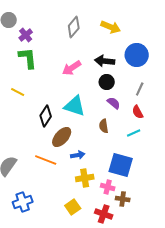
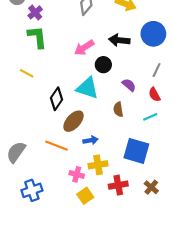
black circle: (107, 82) -> (103, 65), moved
pink cross: (108, 187) -> (77, 174), moved
brown cross: (123, 199) -> (151, 187), moved, turned 32
red cross: (104, 214) -> (118, 185), moved, turned -30

